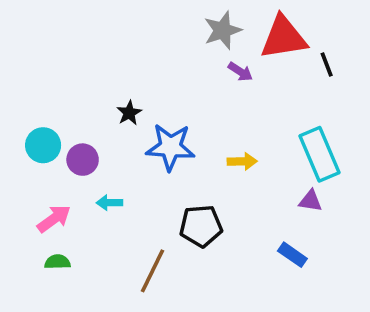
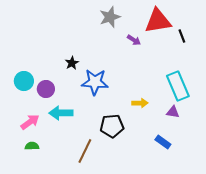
gray star: (223, 30) -> (110, 17), moved
yellow arrow: (242, 161) -> (140, 103), moved
cyan arrow: (109, 203) -> (61, 113), size x1.6

